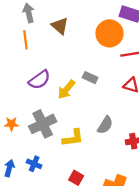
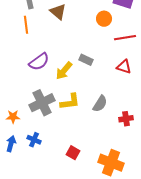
orange circle: (109, 33) -> (104, 19), size x0.6
orange star: (11, 124) -> (13, 117), moved
yellow L-shape: (73, 138) -> (70, 102), moved

